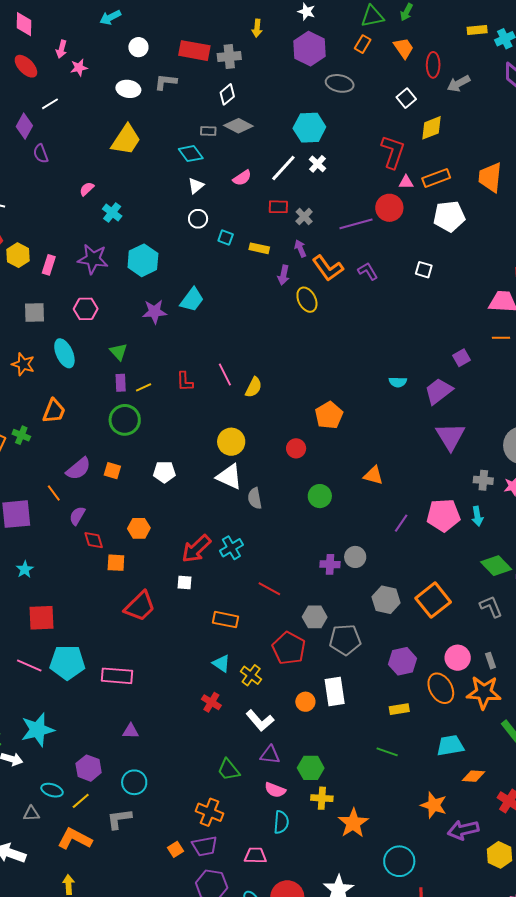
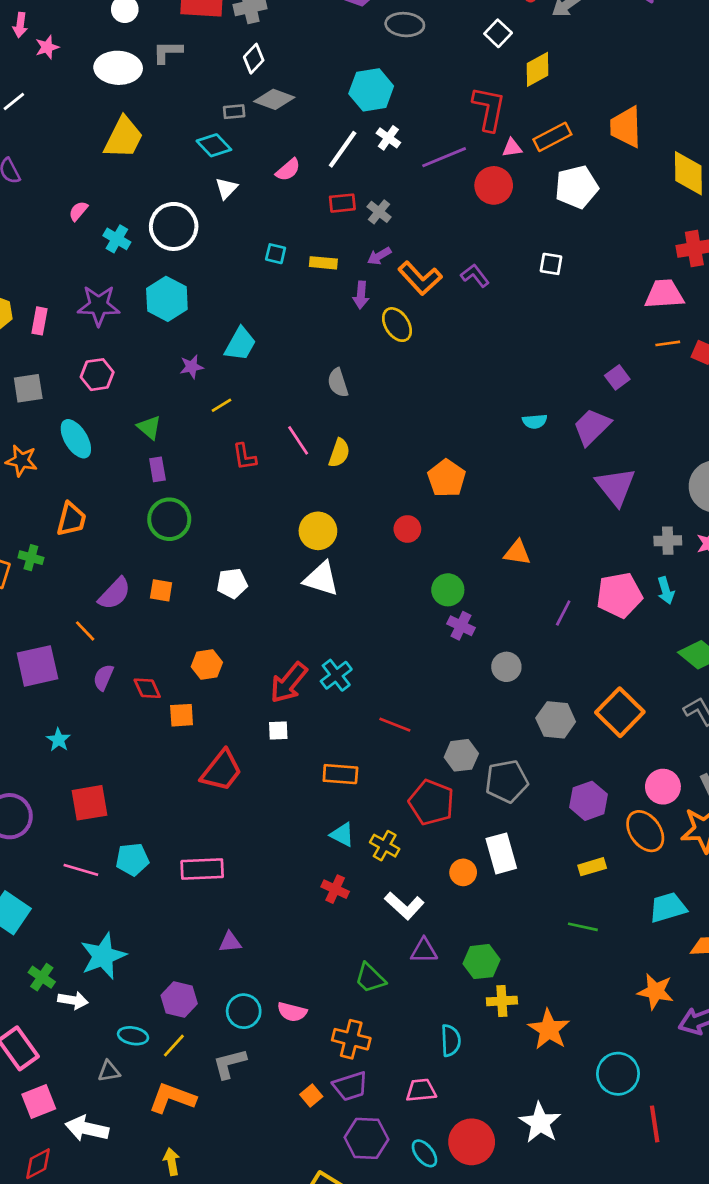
white ellipse: (128, 89) -> (118, 68), size x1.4
white circle: (198, 219) -> (174, 226), moved, size x1.8
purple line: (356, 224) -> (444, 157), moved
purple arrow: (300, 248) -> (379, 256), turned -90
purple star: (155, 312) -> (192, 367), size x0.7
yellow line: (144, 387) -> (221, 405), moved
gray semicircle: (255, 498) -> (338, 383), moved
purple semicircle: (77, 516) -> (103, 677), moved
purple cross: (330, 564) -> (461, 626), moved, turned 30
cyan pentagon: (67, 662) -> (132, 859), size x0.7
pink semicircle: (275, 790) -> (292, 1012), moved

